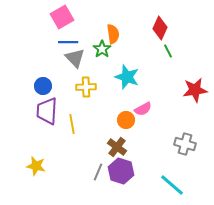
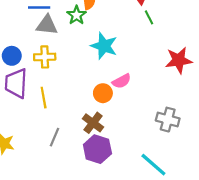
gray triangle: (75, 58) -> (47, 25), turned -40
yellow cross: (86, 87) -> (45, 57), moved
gray line: (98, 172) -> (55, 137), moved

